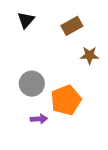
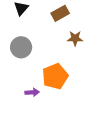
gray circle: (32, 84) -> (21, 47), moved

